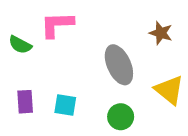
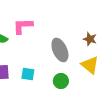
brown star: (161, 33) -> (90, 39), moved

